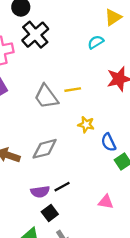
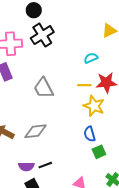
cyan semicircle: (96, 42) -> (91, 58), moved
yellow line: (73, 90) -> (84, 85), moved
yellow star: (86, 125) -> (94, 106), moved, size x1.5

